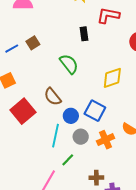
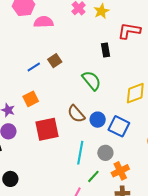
red square: (23, 111) -> (47, 129), turned 30
blue circle: (71, 116) -> (98, 120), moved
orange cross: (106, 140) -> (120, 171), moved

